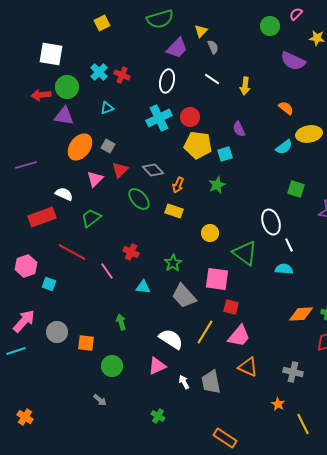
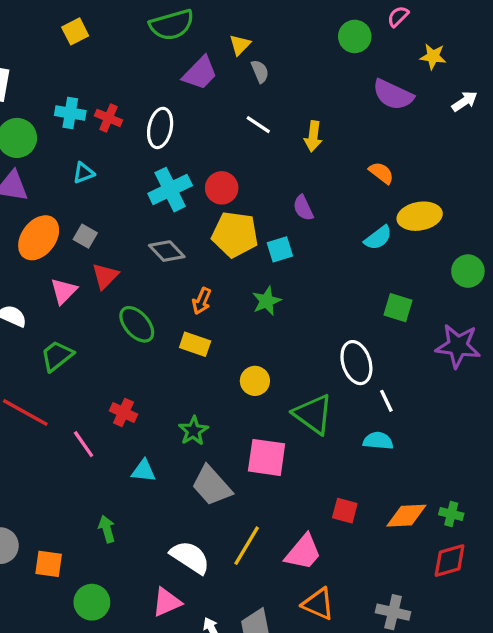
cyan cross: (99, 72) -> (70, 113), turned -36
white ellipse: (167, 81) -> (160, 128), moved
gray diamond: (153, 170) -> (167, 251), moved
red square: (231, 307) -> (345, 511), moved

